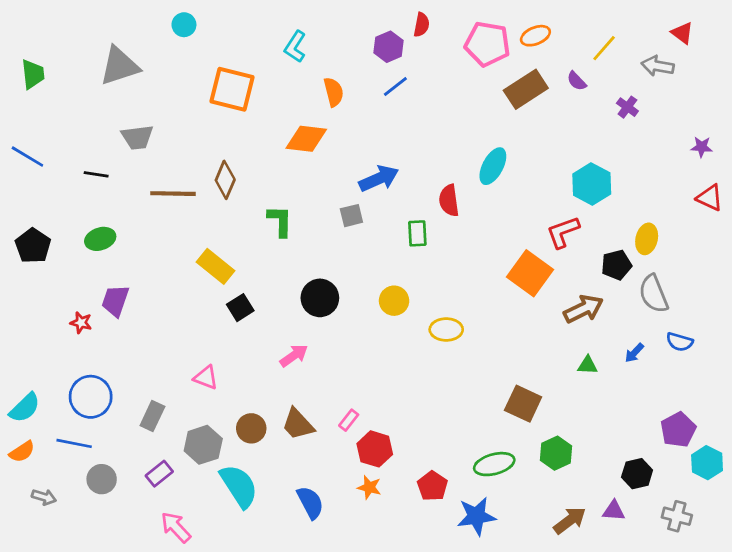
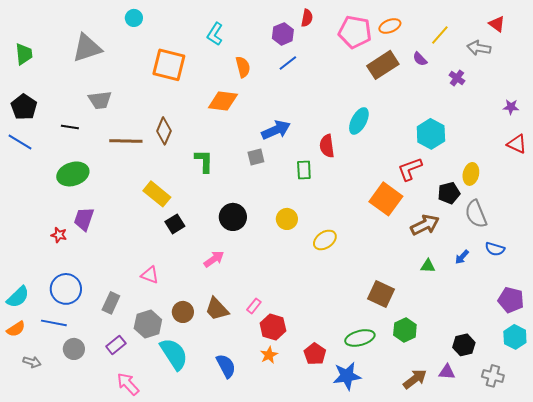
blue line: (27, 157) -> (20, 142), moved
green ellipse: (100, 239) -> (73, 174), size x1.4
black pentagon: (33, 246) -> (24, 107), moved
yellow ellipse: (446, 330) -> (325, 240), turned -35
purple pentagon: (678, 430) -> (511, 300), moved, turned -30
orange star: (369, 487) -> (269, 355), turned 30

